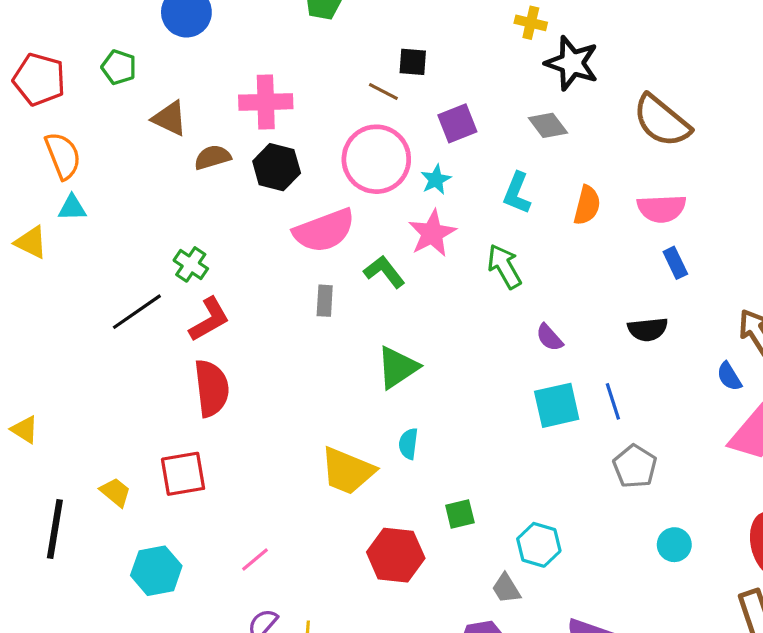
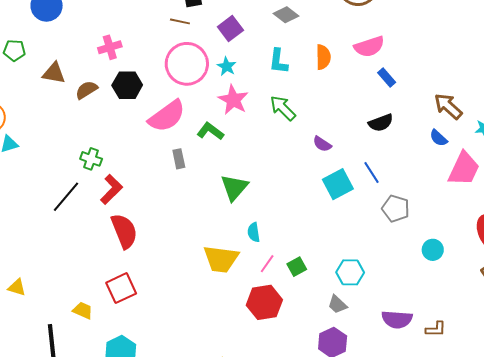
pink cross: (266, 102) -> (110, 47), size x0.7
pink line: (255, 559) -> (267, 264), moved

